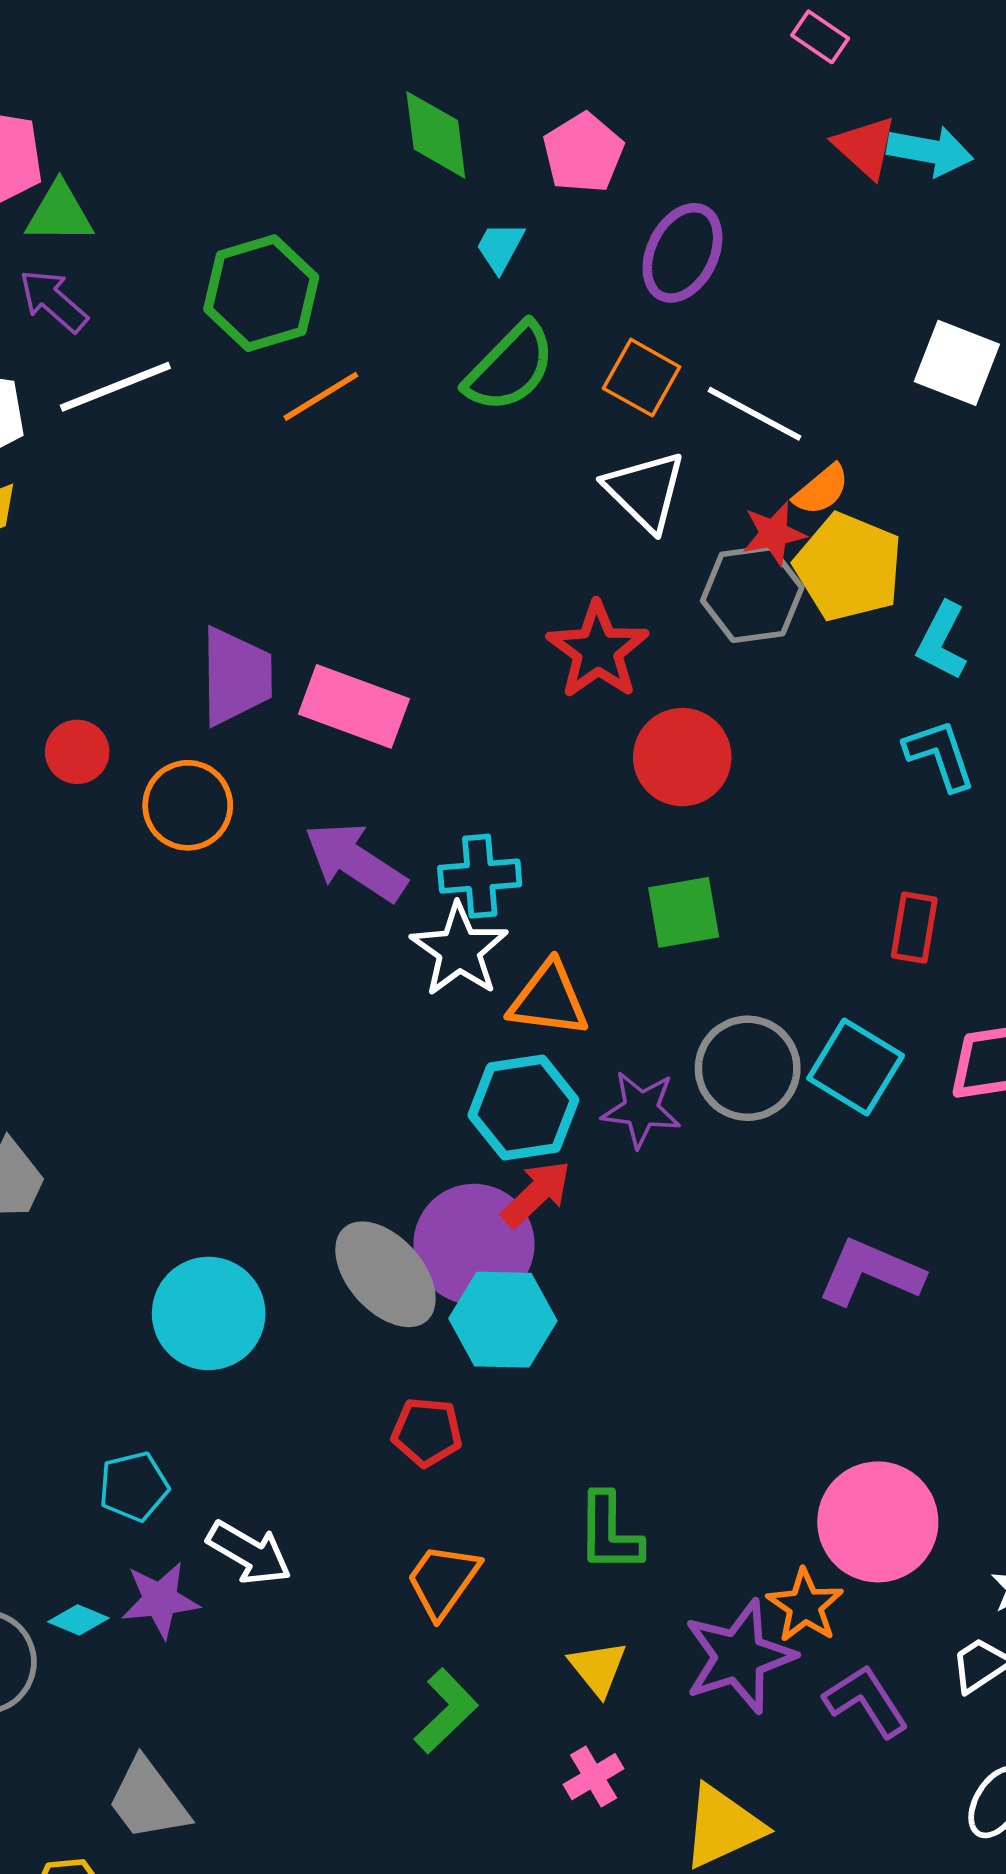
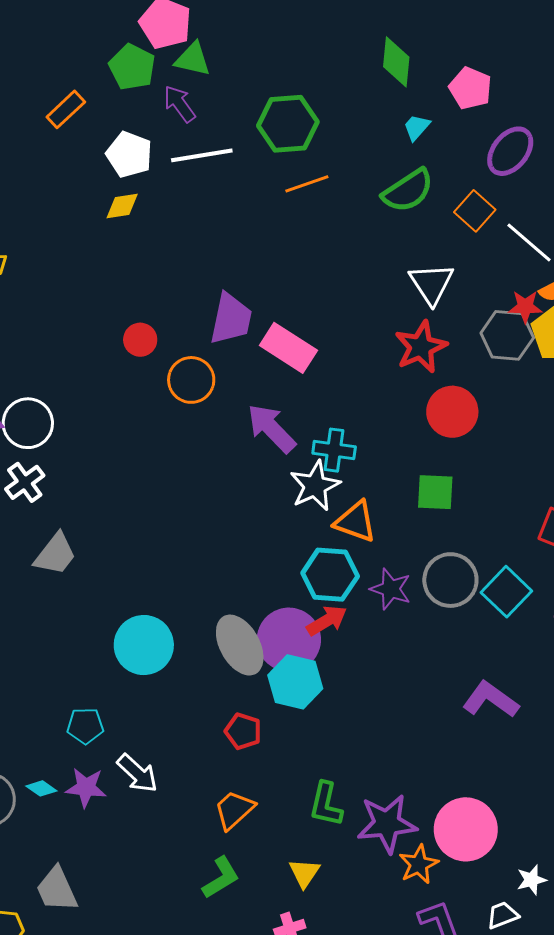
pink pentagon: (583, 153) -> (470, 88), turned -30
white triangle: (645, 491) -> (431, 284), moved
purple star: (739, 1657) -> (387, 824), moved

